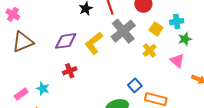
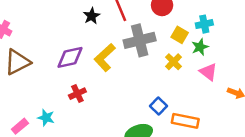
gray cross: (123, 31) -> (140, 40), turned 30
green star: (185, 39) -> (200, 47), moved

